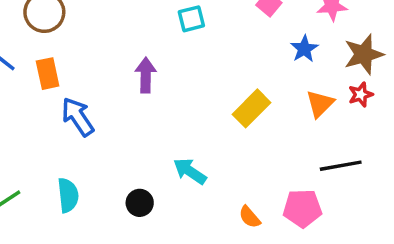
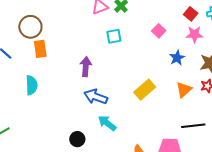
orange rectangle: (48, 74) -> (40, 49), moved
blue arrow: (78, 117) -> (96, 97), moved, turned -40
cyan semicircle: (68, 195) -> (32, 85), moved

